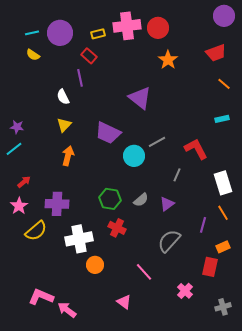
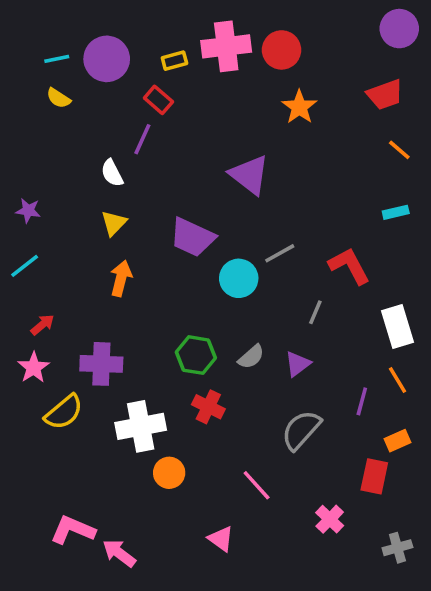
purple line: (80, 78) -> (142, 139), turned 36
purple star: (17, 127) -> (28, 211), moved

